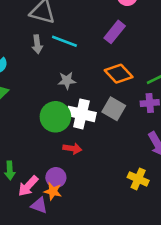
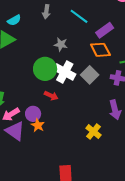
purple rectangle: (115, 32) -> (105, 30), moved
cyan line: (64, 41) -> (79, 16), moved
orange star: (53, 191) -> (38, 125), moved
purple triangle: (39, 205) -> (15, 131), size x1.5

